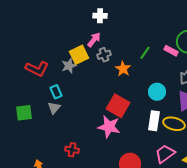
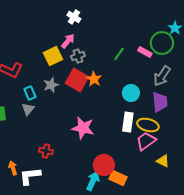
white cross: (100, 16) -> (74, 17), turned 32
gray star: (69, 66) -> (51, 85), moved
orange star: (123, 69) -> (94, 79), moved
red square: (118, 106) -> (77, 80), moved
pink trapezoid: (165, 154) -> (146, 141), moved

